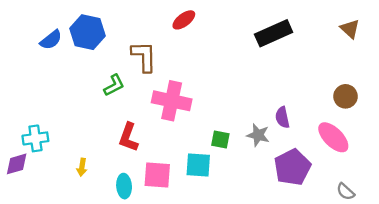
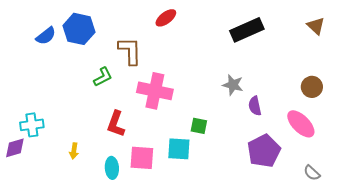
gray star: (258, 135) -> (233, 85), moved

